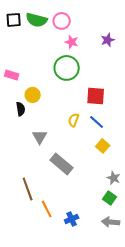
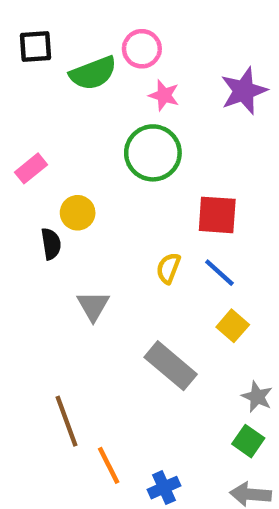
green semicircle: (37, 20) -> (93, 73), moved, turned -35
purple star: (108, 40) -> (244, 91), size x1.5
pink rectangle: (12, 75) -> (31, 168), turned -56
gray rectangle: (62, 164) -> (171, 366), moved

